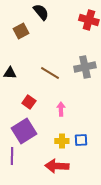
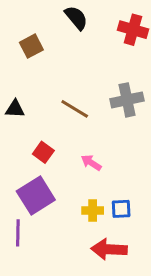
black semicircle: (41, 12) -> (76, 18), moved
pink arrow: (61, 109) -> (91, 163), turned -56
red arrow: (57, 166) -> (109, 249), moved

